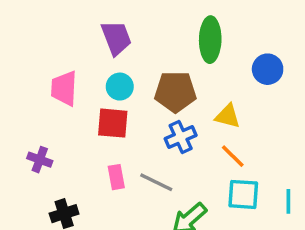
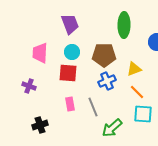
yellow triangle: (228, 116) -> (134, 69), turned -35
purple cross: (40, 160) -> (29, 86), moved
gray line: (156, 182) -> (93, 107), turned 42

